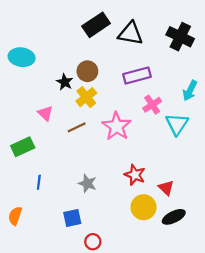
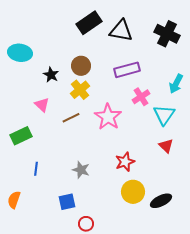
black star: (65, 82) -> (51, 75), moved
red star: (135, 175) -> (125, 162), turned 30
red triangle: (166, 188) -> (166, 146), moved

